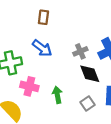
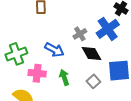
blue arrow: (42, 48) -> (54, 50), moved

